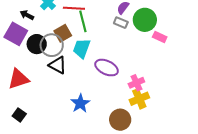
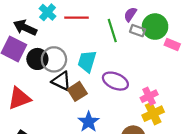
black arrow: (27, 15) -> (25, 28), size x1.5
green line: (83, 21) -> (112, 31), moved
gray rectangle: (121, 23) -> (138, 31), moved
brown square: (63, 33) -> (77, 91), moved

